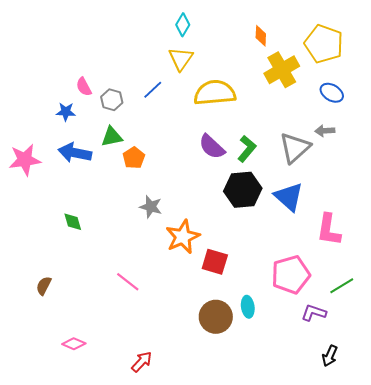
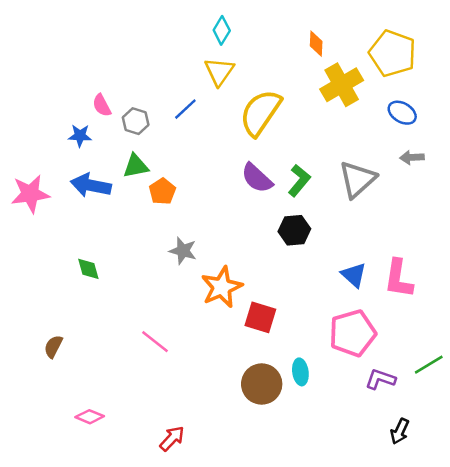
yellow semicircle: (215, 93) -> (260, 113), turned -51
gray arrow: (325, 131) -> (412, 157), moved
black hexagon: (243, 190) -> (294, 230), size x0.7
blue triangle: (289, 197) -> (354, 275), moved, size x0.7
green line: (342, 286) -> (429, 365), moved

